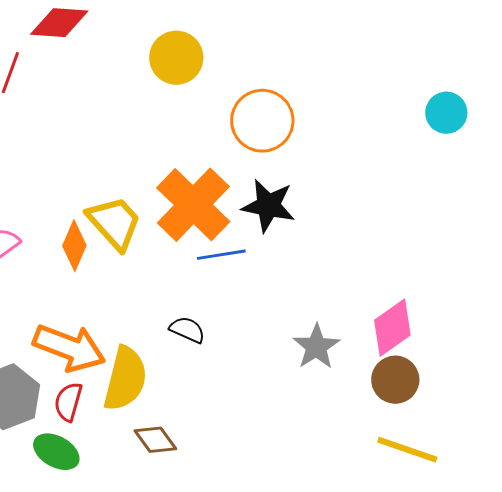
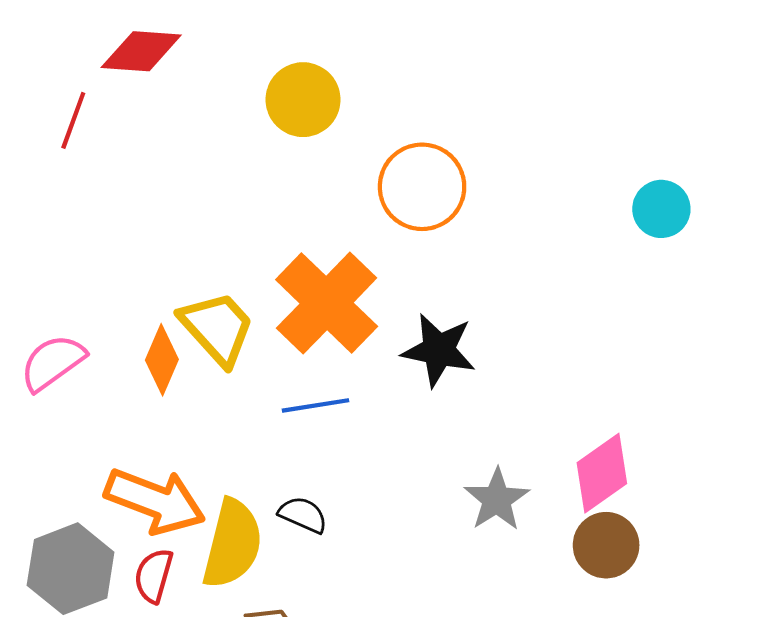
cyan circle: (446, 113) -> (661, 209), moved
black star: (268, 206) -> (439, 350), moved
blue line: (221, 255) -> (315, 405), moved
black semicircle: (187, 330) -> (303, 515), moved

